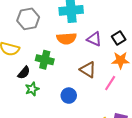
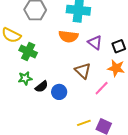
green cross: (45, 60) -> (28, 51), moved
black semicircle: (24, 73) -> (42, 87), moved

